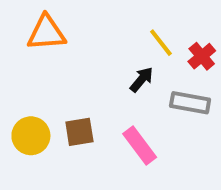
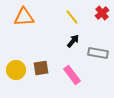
yellow line: (161, 43) -> (72, 17), moved
red cross: (202, 56) -> (102, 13), moved

